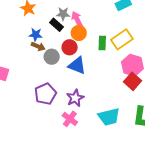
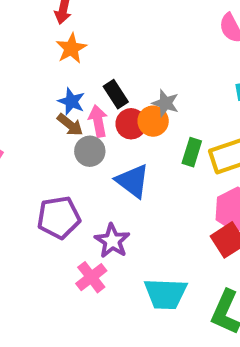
gray star: (63, 14) -> (165, 103), moved
pink arrow: (77, 19) -> (98, 121), moved
red circle: (70, 47) -> (131, 124), moved
purple star: (75, 98) -> (112, 241), turned -30

